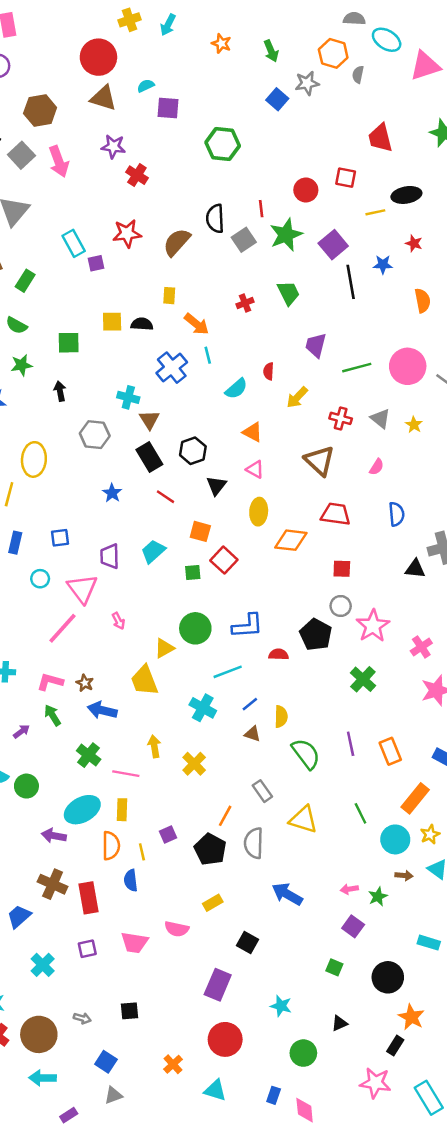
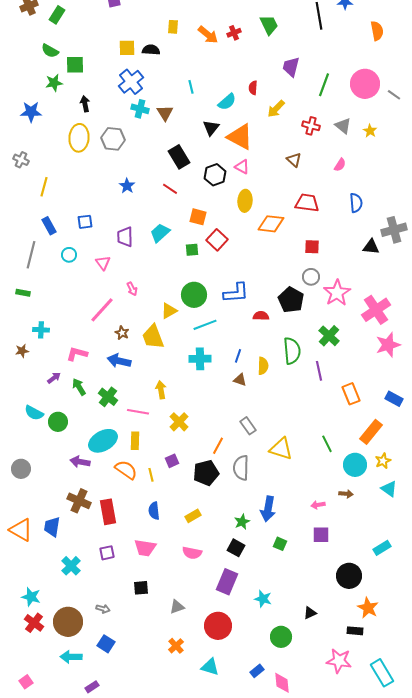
orange arrow: (197, 324) -> (208, 35), moved
green square: (69, 343) -> (75, 65), moved
cyan line: (208, 355) -> (191, 87), moved
blue cross: (172, 368) -> (131, 82), moved
green line: (357, 368) -> (324, 85), turned -55
brown triangle: (149, 420) -> (165, 113), moved
orange triangle: (252, 432) -> (240, 137), size x1.6
black hexagon: (193, 451) -> (215, 175), moved
black rectangle: (149, 457) -> (179, 157), moved
yellow ellipse: (34, 459) -> (79, 138), moved
brown triangle: (320, 461) -> (294, 160), size x0.6
black triangle: (216, 486) -> (211, 128), moved
blue rectangle: (15, 543) -> (49, 226), turned -42
pink triangle: (82, 589) -> (103, 263), size x0.6
pink line: (62, 628) -> (102, 310), moved
pink cross: (421, 647) -> (376, 310), size x1.6
cyan line: (228, 672) -> (205, 325), moved
pink L-shape: (50, 682) -> (77, 354), moved
brown star: (85, 683) -> (122, 333), moved
blue line: (250, 704) -> (238, 356), turned -32
cyan cross: (203, 708) -> (200, 359), turned -30
green arrow: (53, 715) -> (79, 387), moved
purple line: (351, 744) -> (319, 371), moved
green semicircle: (306, 754) -> (292, 351), moved, turned 32
yellow cross: (194, 764) -> (179, 422), moved
orange semicircle: (111, 846) -> (126, 470), turned -55
black pentagon: (210, 849) -> (206, 473), turned 30
brown arrow: (404, 875) -> (346, 494), moved
blue semicircle: (131, 880) -> (154, 511), moved
blue arrow: (287, 894) -> (268, 509), turned -110
green star: (378, 897) -> (242, 522), moved
yellow rectangle: (213, 903) -> (193, 516), moved
blue trapezoid: (19, 916) -> (52, 527), turned -40
purple square: (353, 926) -> (321, 535), turned -36
pink semicircle: (177, 929) -> (192, 553), moved
cyan rectangle: (429, 943) -> (382, 548), turned -48
green square: (334, 967) -> (280, 544), moved
purple rectangle: (218, 985) -> (227, 582), moved
black square: (130, 1011) -> (141, 588), moved
black rectangle: (395, 1046) -> (355, 631), turned 63
blue square: (106, 1062) -> (106, 644), moved
gray triangle: (113, 1095) -> (177, 607), moved
blue rectangle: (274, 1095) -> (257, 671), turned 32

